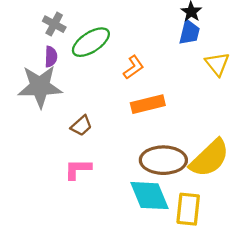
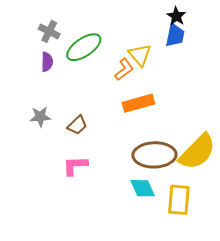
yellow triangle: (217, 64) -> (140, 55), moved
gray star: (40, 86) -> (40, 117), moved, size x0.5
cyan diamond: (150, 196) -> (143, 188), size x0.7

